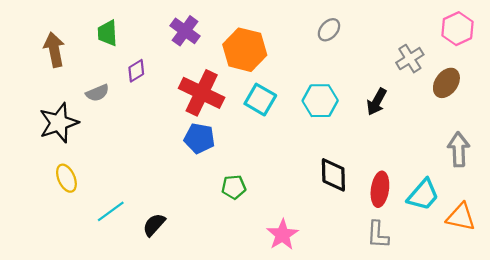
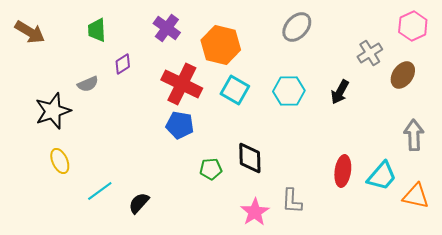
gray ellipse: (329, 30) -> (297, 27), size x1.4
brown arrow: (54, 50) -> (30, 32), moved, turned 132
black diamond: (333, 175) -> (250, 158), moved
gray L-shape: (378, 235) -> (292, 201), moved

